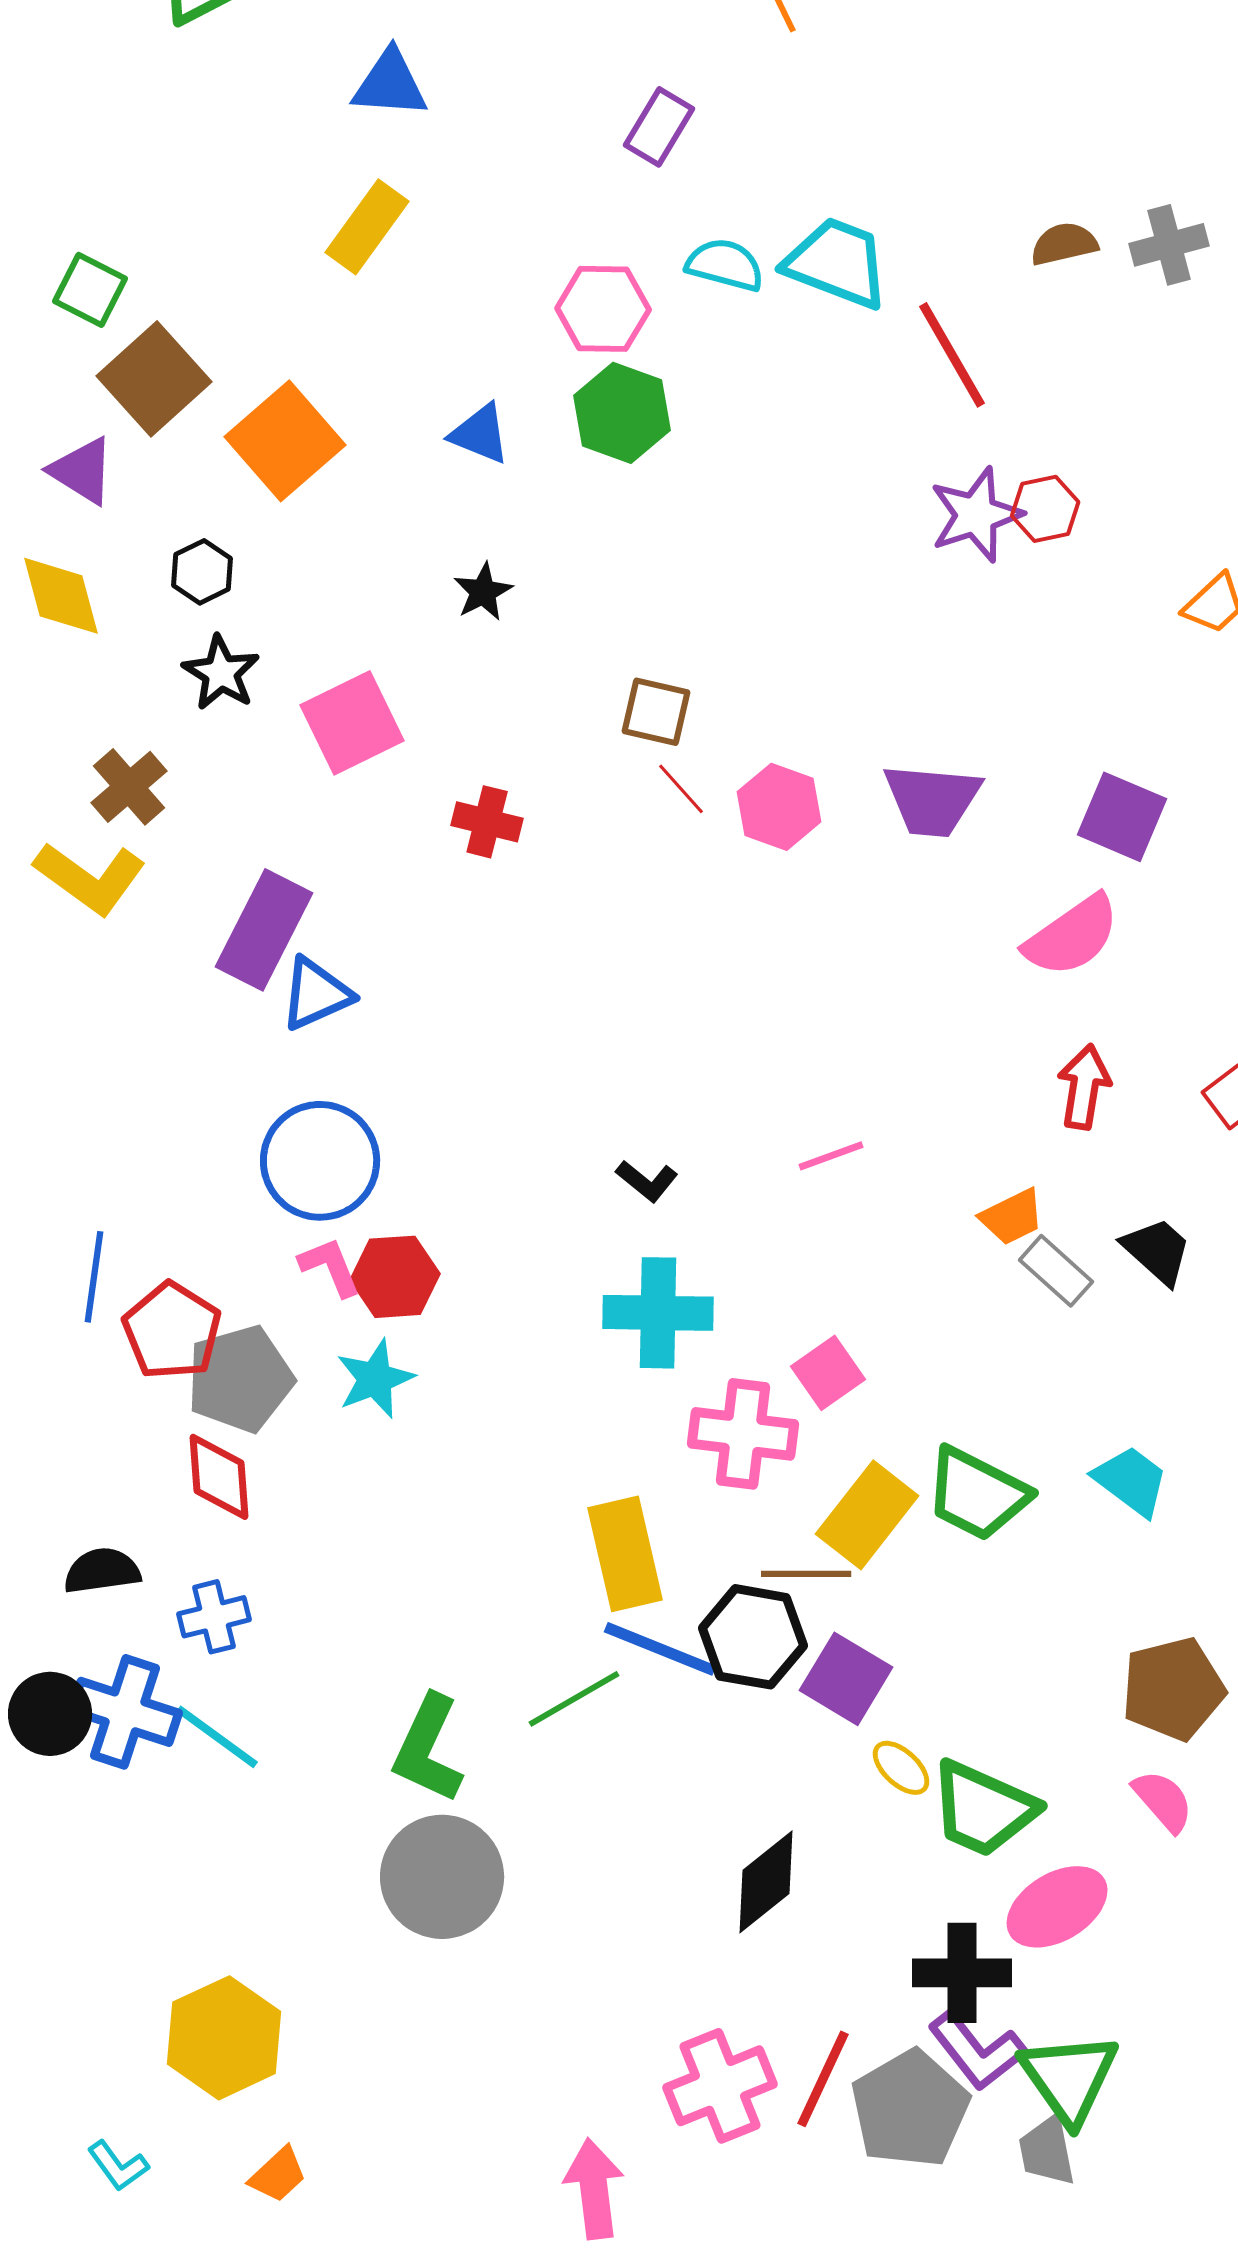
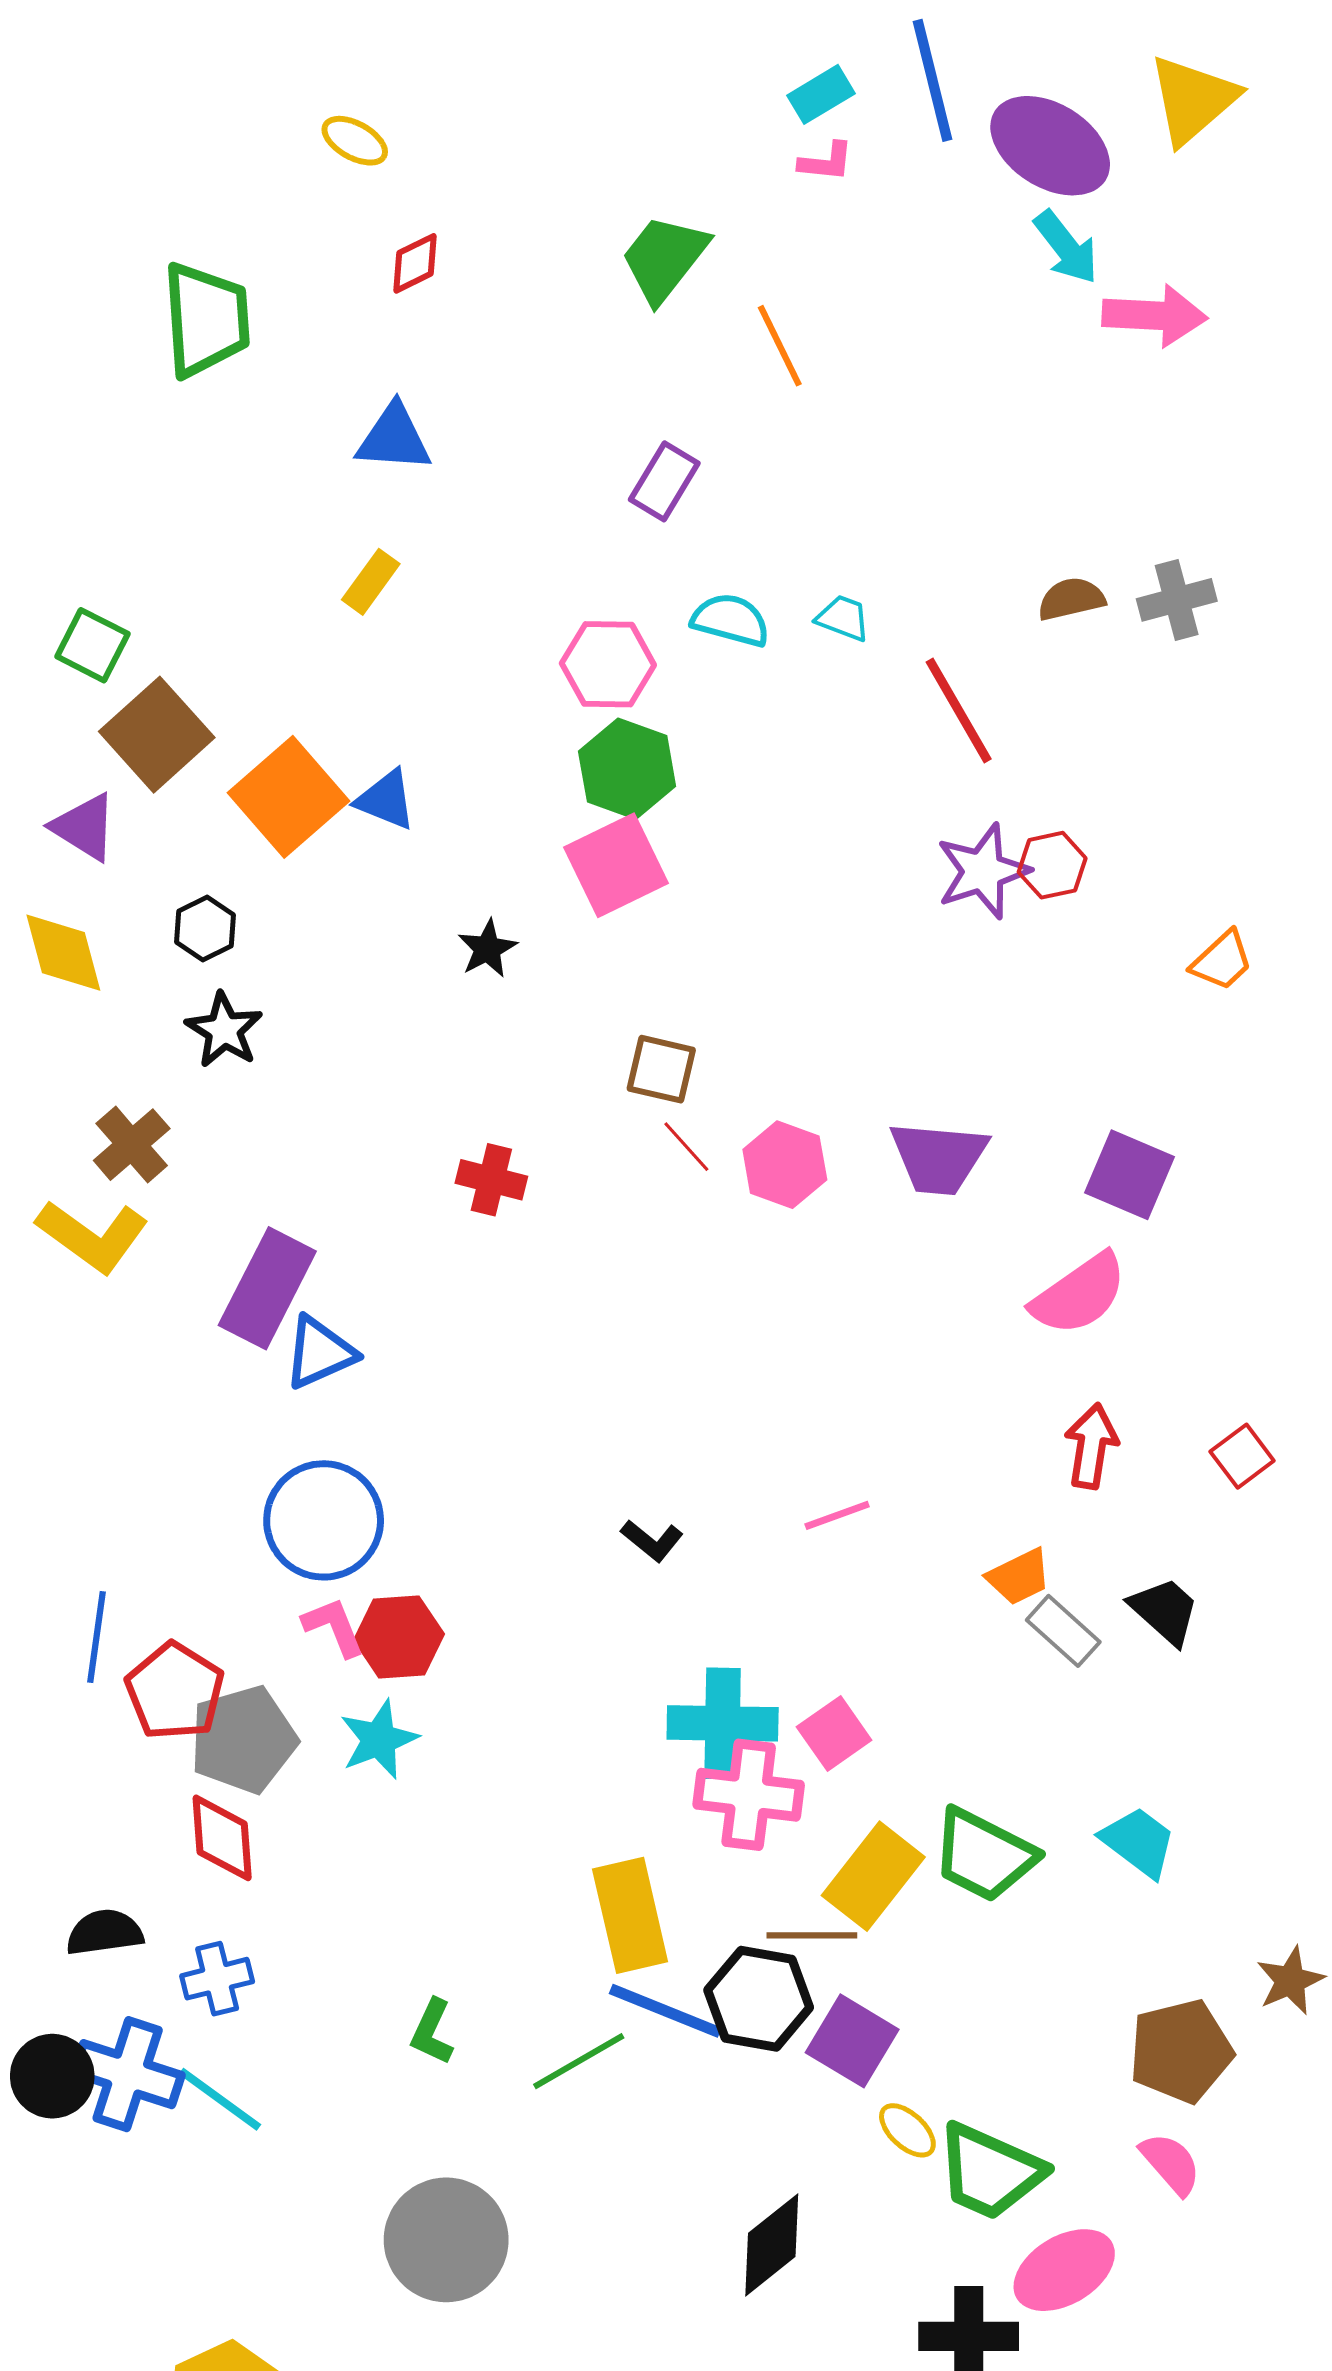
yellow rectangle: (367, 227) -> (371, 582), size x0.7
cyan trapezoid: (837, 263) -> (843, 618), size x0.5
blue triangle: (480, 434) -> (386, 800), moved
pink square: (352, 723) -> (616, 865), moved
cyan cross: (658, 1313) -> (723, 1723), moved
green L-shape: (428, 1749) -> (432, 2032), moved, size x0.6

